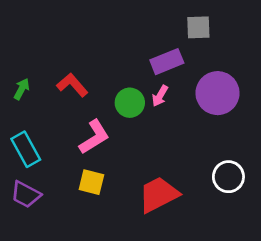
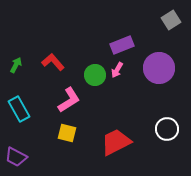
gray square: (198, 27) -> (171, 20), moved, turned -30
purple trapezoid: (26, 194) -> (16, 157), moved

